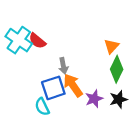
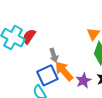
red semicircle: (37, 41) -> (29, 36), turned 91

